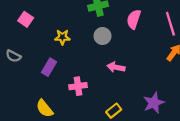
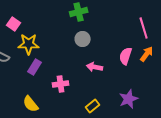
pink semicircle: (134, 19) -> (126, 56), moved
yellow star: (62, 37) -> (29, 44), moved, size x1.5

